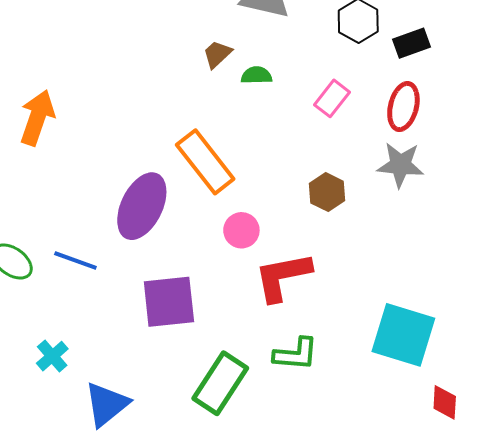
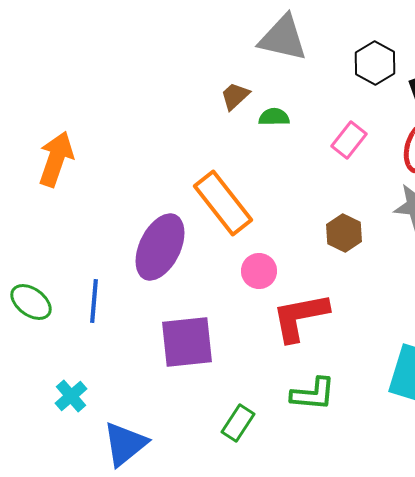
blue line: (75, 260) -> (94, 301), turned 75
green rectangle: (220, 383) -> (238, 423), size x0.6

